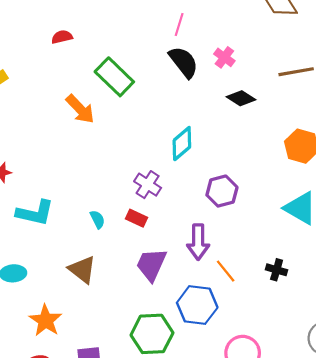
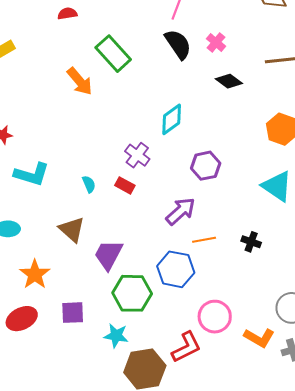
purple arrow: (198, 242) -> (181, 211), turned -136
purple trapezoid: (151, 265) -> (108, 255), moved
orange line: (226, 271) -> (204, 240), turned -65

